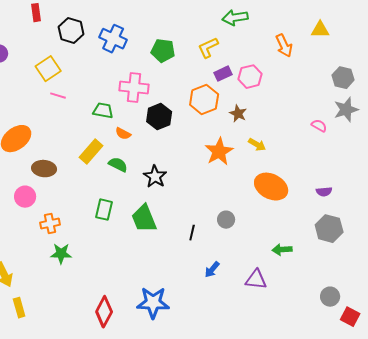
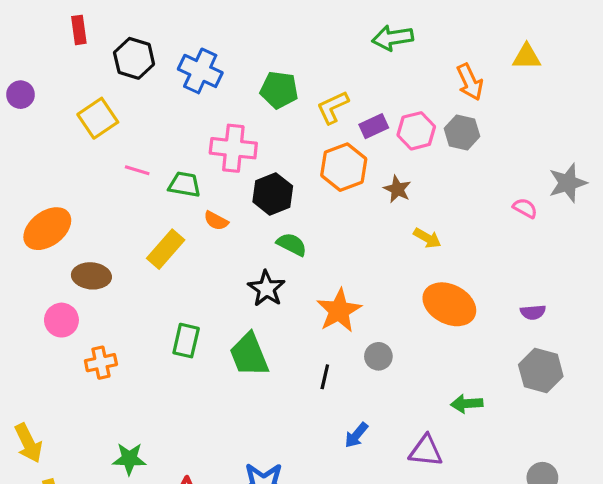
yellow L-shape: (208, 48) -> (333, 107), moved
gray hexagon: (343, 78) -> (462, 132), moved
pink line: (58, 96) -> (137, 170), moved
orange star: (219, 152) -> (339, 311), moved
green semicircle: (118, 165) -> (292, 244), moved
green star: (61, 254) -> (129, 459), moved

